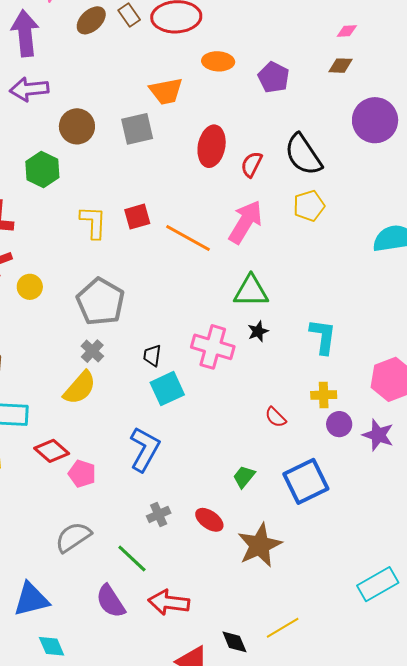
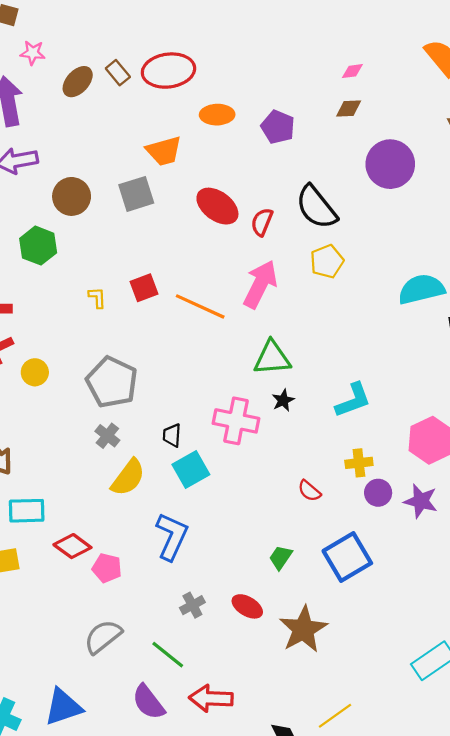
red ellipse: (212, 146) -> (217, 206), turned -60
yellow L-shape: (93, 222) -> (97, 298), size x0.6
cyan L-shape: (323, 336) -> (353, 400), turned 66
yellow semicircle: (80, 388) -> (128, 478), moved

